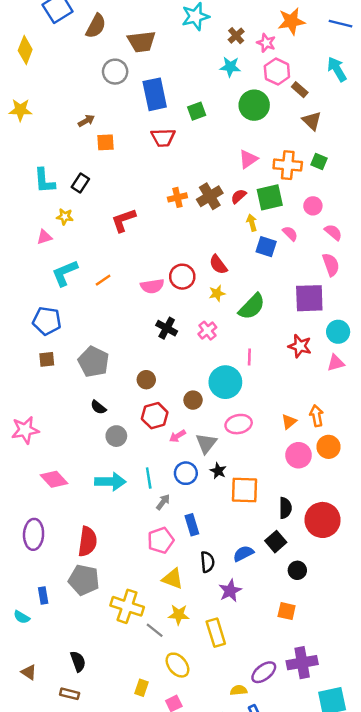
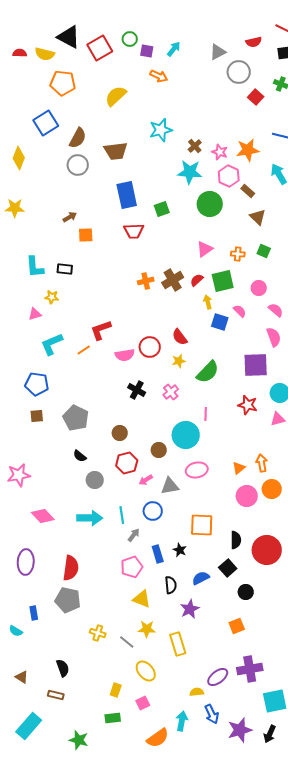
orange star: (291, 21) -> (248, 150), moved
cyan star: (230, 67) -> (190, 172), size x1.4
gray circle: (115, 72) -> (78, 165), moved
orange cross: (288, 165) -> (238, 254), size x0.6
black rectangle: (80, 183) -> (65, 269), turned 63
red L-shape: (123, 220) -> (101, 330), moved
gray triangle: (206, 443) -> (170, 486), turned 42
black star: (218, 471) -> (180, 550), moved
yellow cross: (127, 606) -> (98, 633), moved, size x0.6
orange square: (287, 611) -> (237, 626), turned -35

